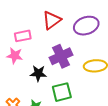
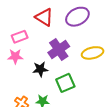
red triangle: (52, 20) -> (44, 17), turned -42

